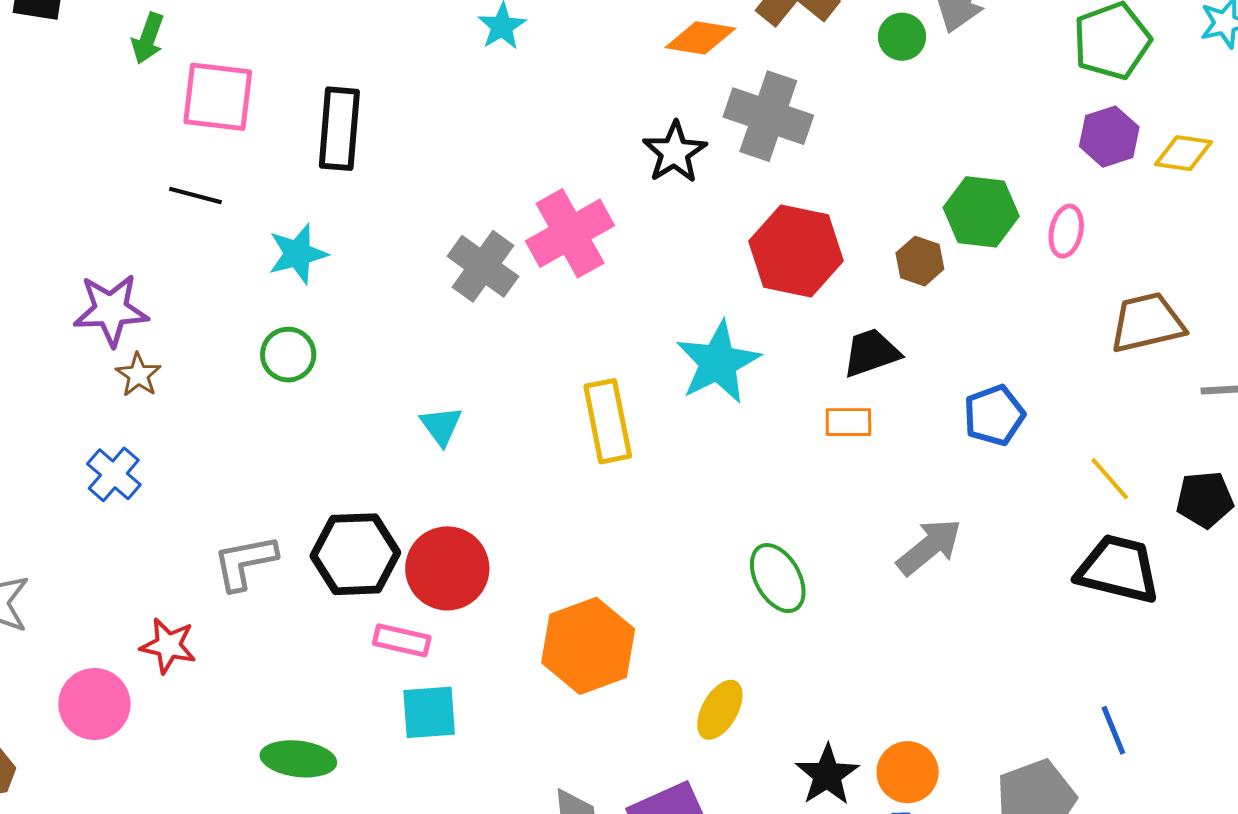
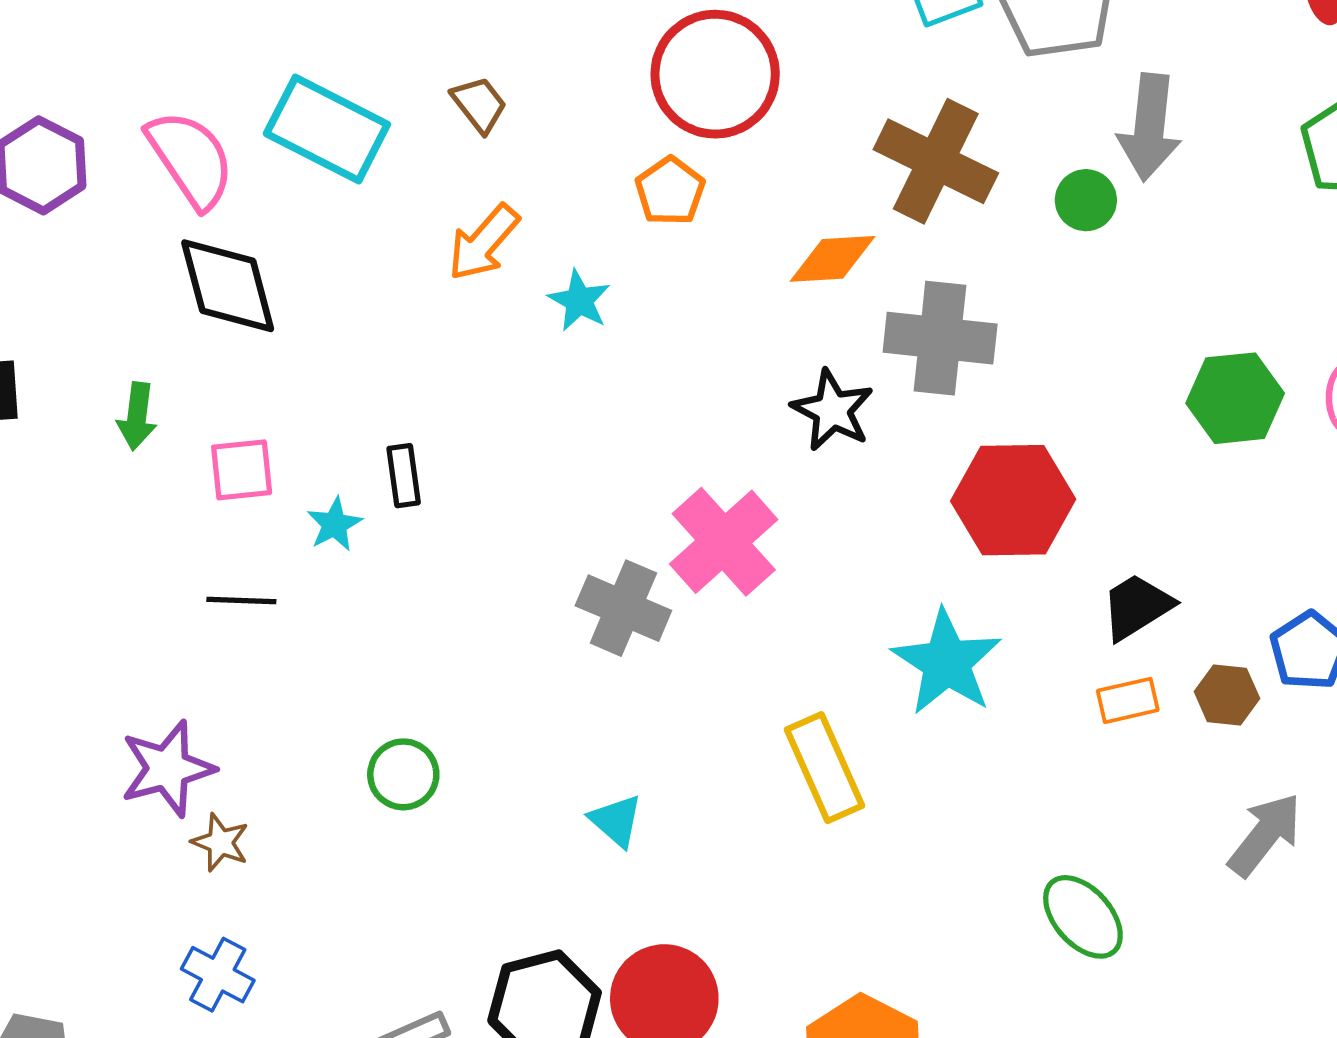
pink square: (218, 97) -> (242, 470), size x0.7
black rectangle: (339, 129) -> (404, 476), size x0.6
cyan star: (298, 254) -> (335, 524), moved, size x0.7
brown hexagon: (920, 261) -> (1227, 695), moved

